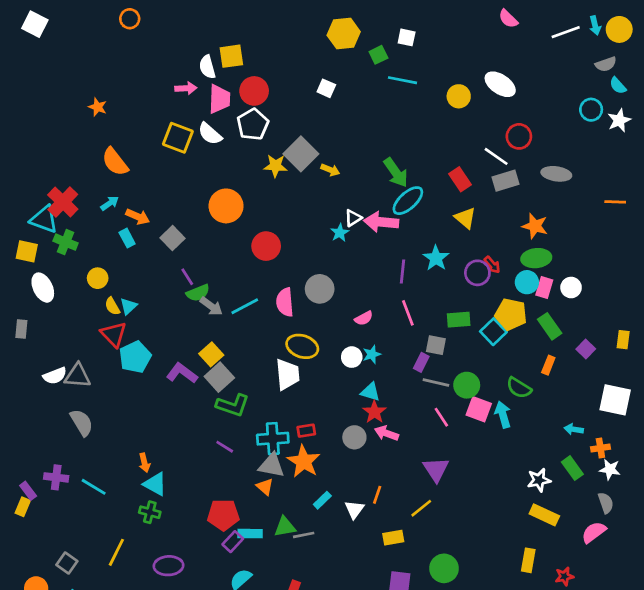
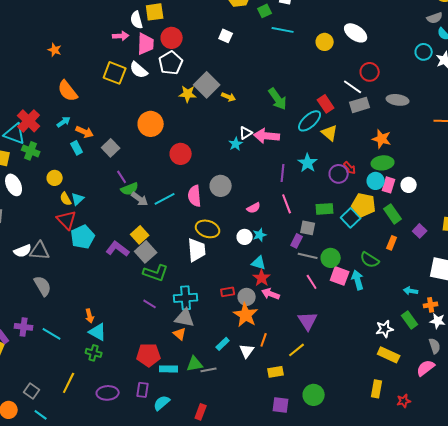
cyan ellipse: (408, 201) -> (310, 121), moved
red rectangle: (306, 431) -> (228, 292), moved
orange star: (304, 461) -> (246, 315), moved
purple rectangle: (233, 542) -> (143, 390), moved, turned -35

